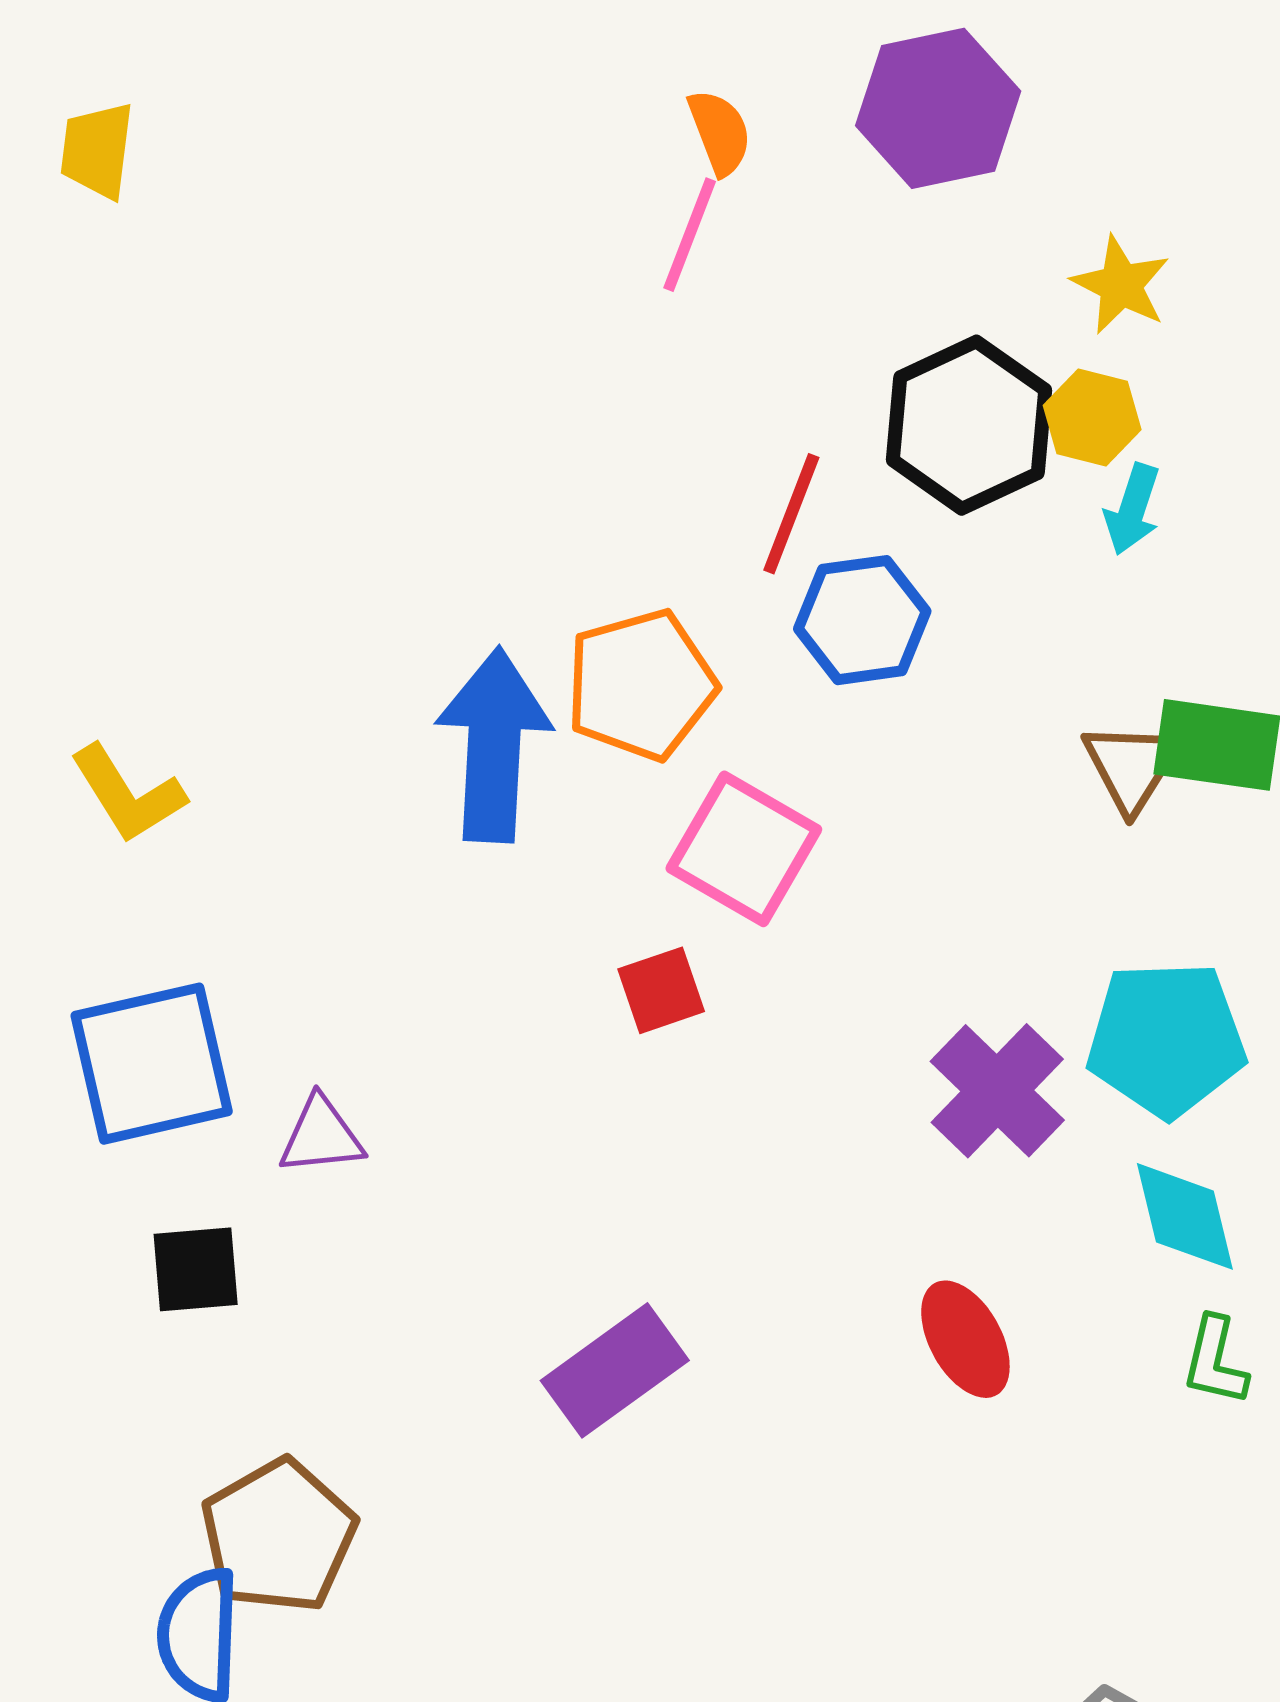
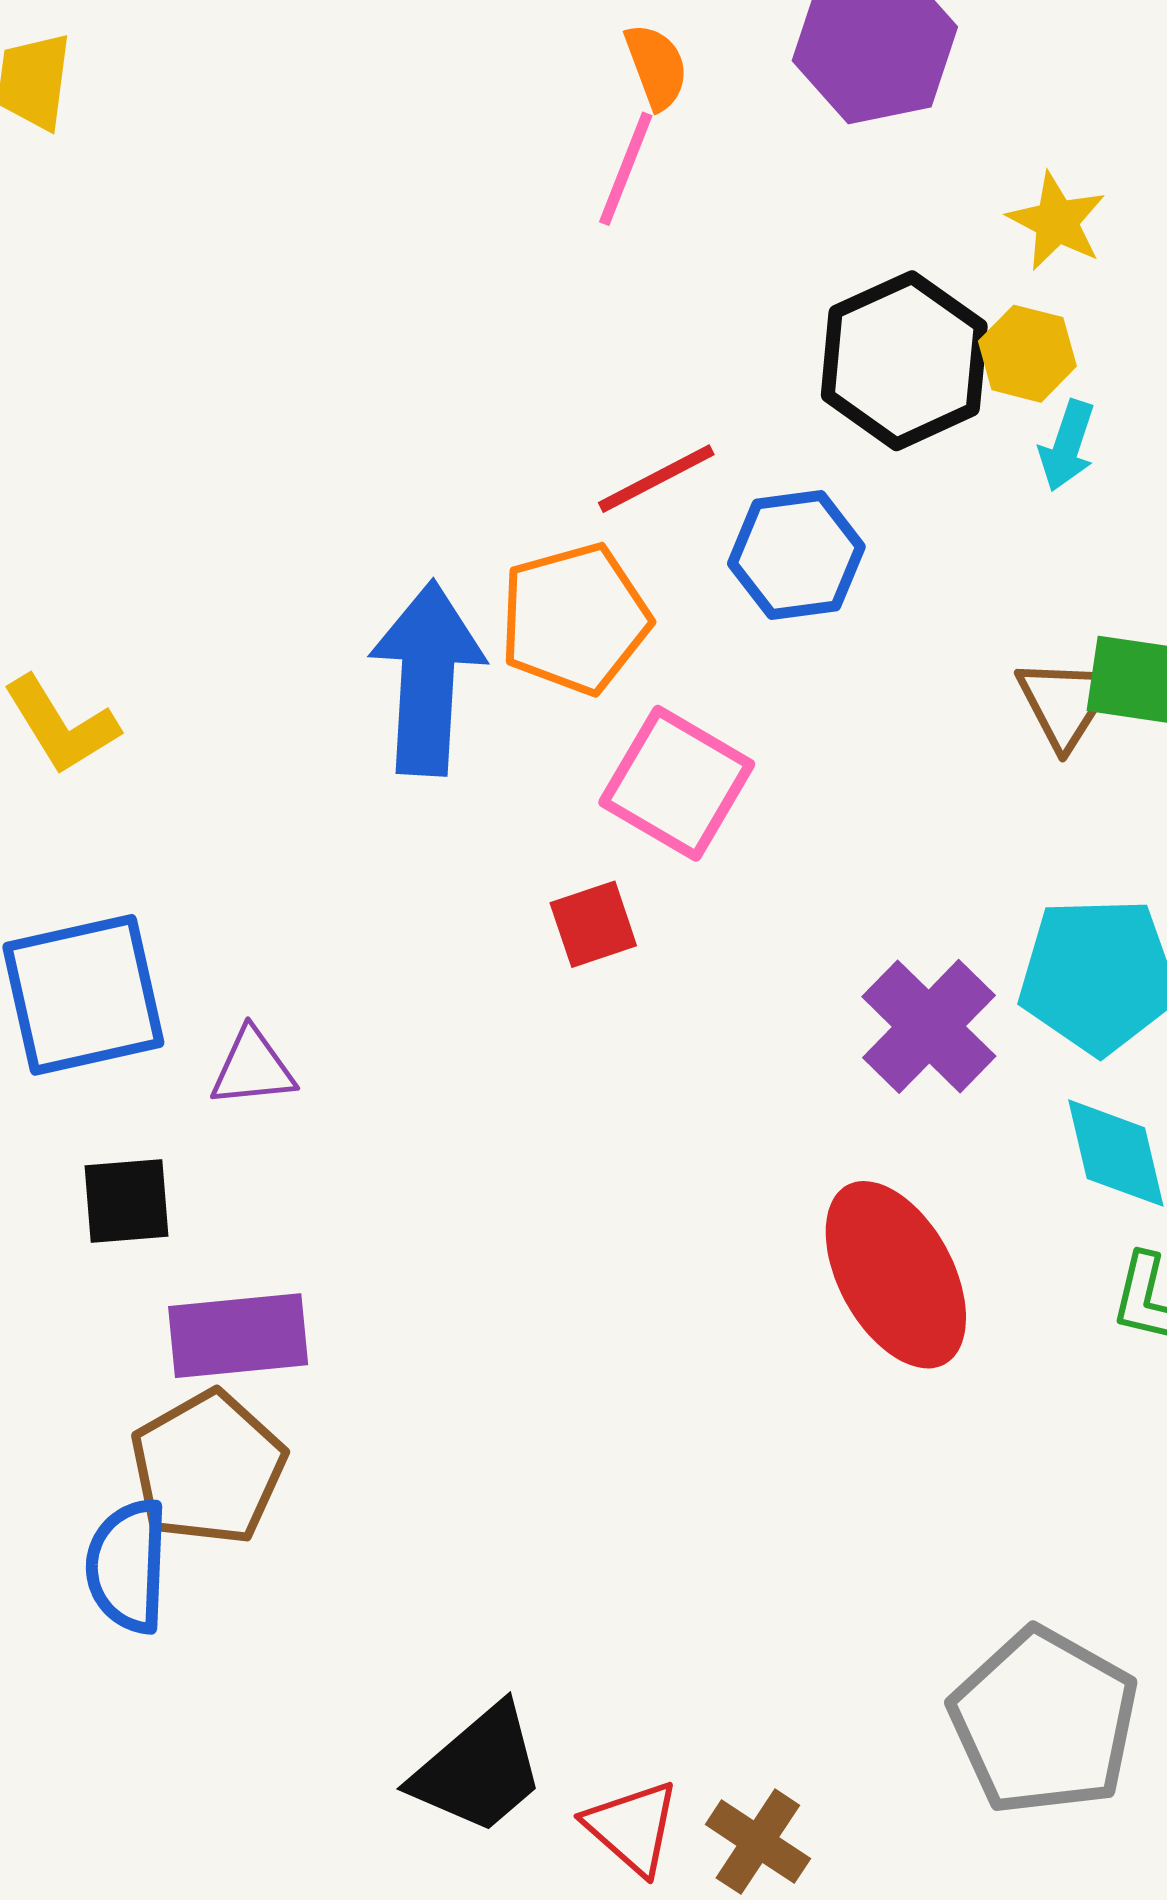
red line: (791, 514) -> (656, 479), moved, turned 41
red ellipse: (965, 1339) -> (896, 1275), size x1.6
purple rectangle: (615, 1370) -> (238, 1336), moved, turned 30

